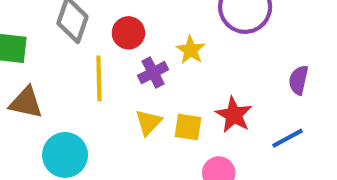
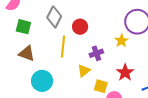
yellow star: (191, 50) -> (121, 41), moved
purple cross: (153, 73) -> (96, 53), moved
yellow square: (188, 127) -> (101, 86), moved

